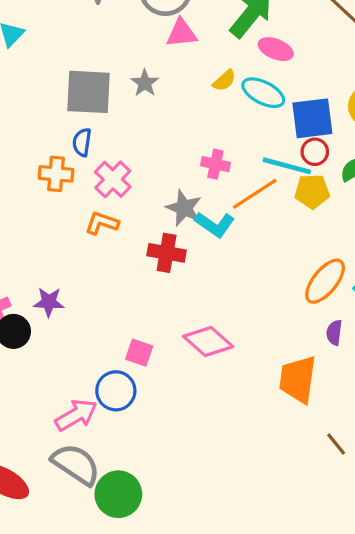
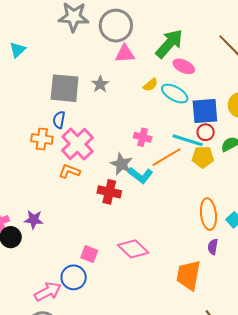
pink cross: (113, 179) -> (77, 144), size x1.4
orange ellipse: (325, 281) -> (208, 214), turned -48

